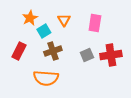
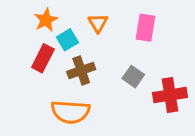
red rectangle: (19, 51) -> (43, 58), moved
gray square: (87, 55) -> (133, 77), turned -32
red cross: (111, 55) -> (170, 95), moved

